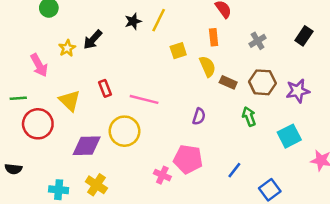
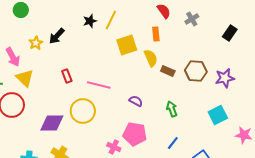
gray cross: (258, 41) -> (192, 19), moved
yellow square: (178, 51) -> (127, 45), size x1.5
yellow triangle: (70, 101) -> (25, 78), moved
purple semicircle: (199, 116) -> (136, 101), moved, turned -80
green arrow: (249, 116) -> (172, 109), moved

